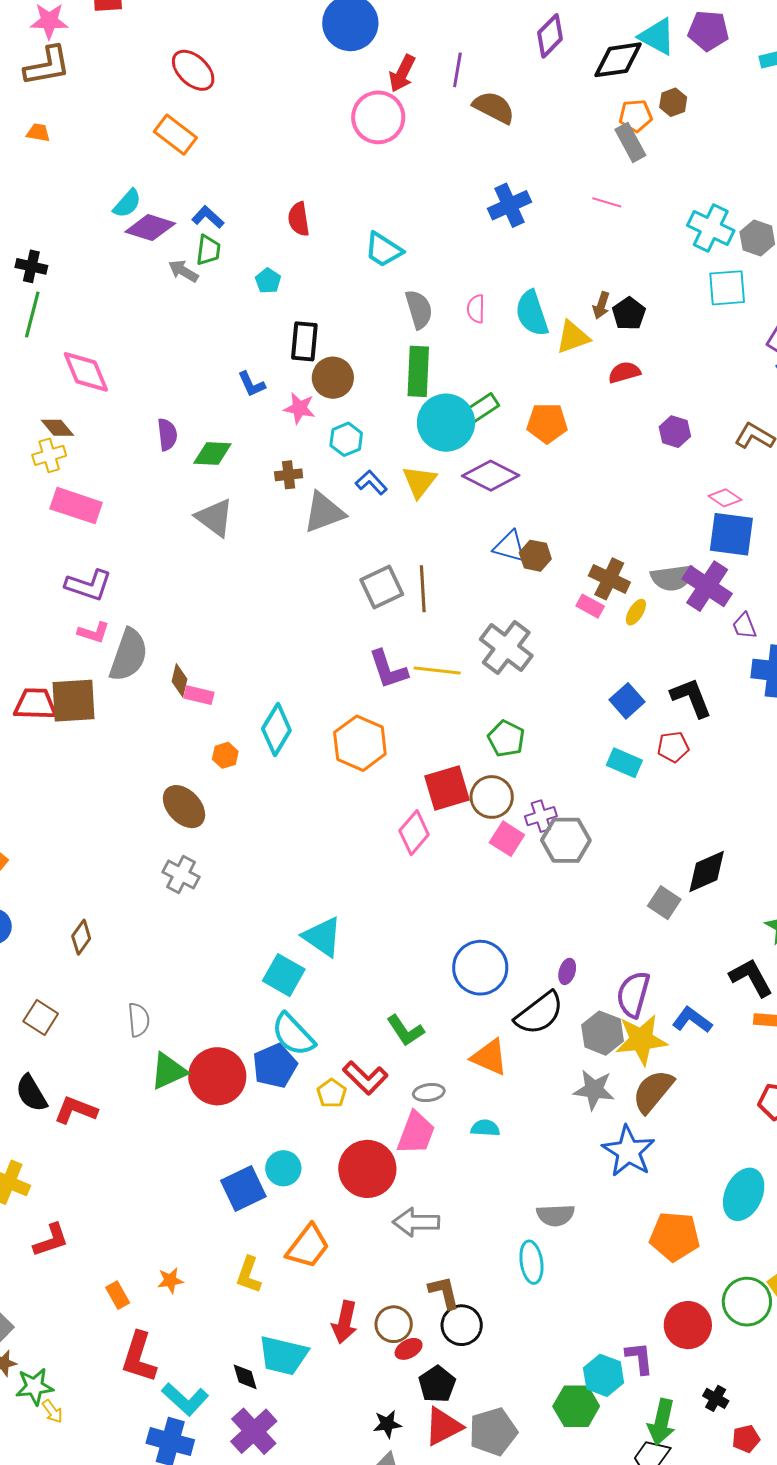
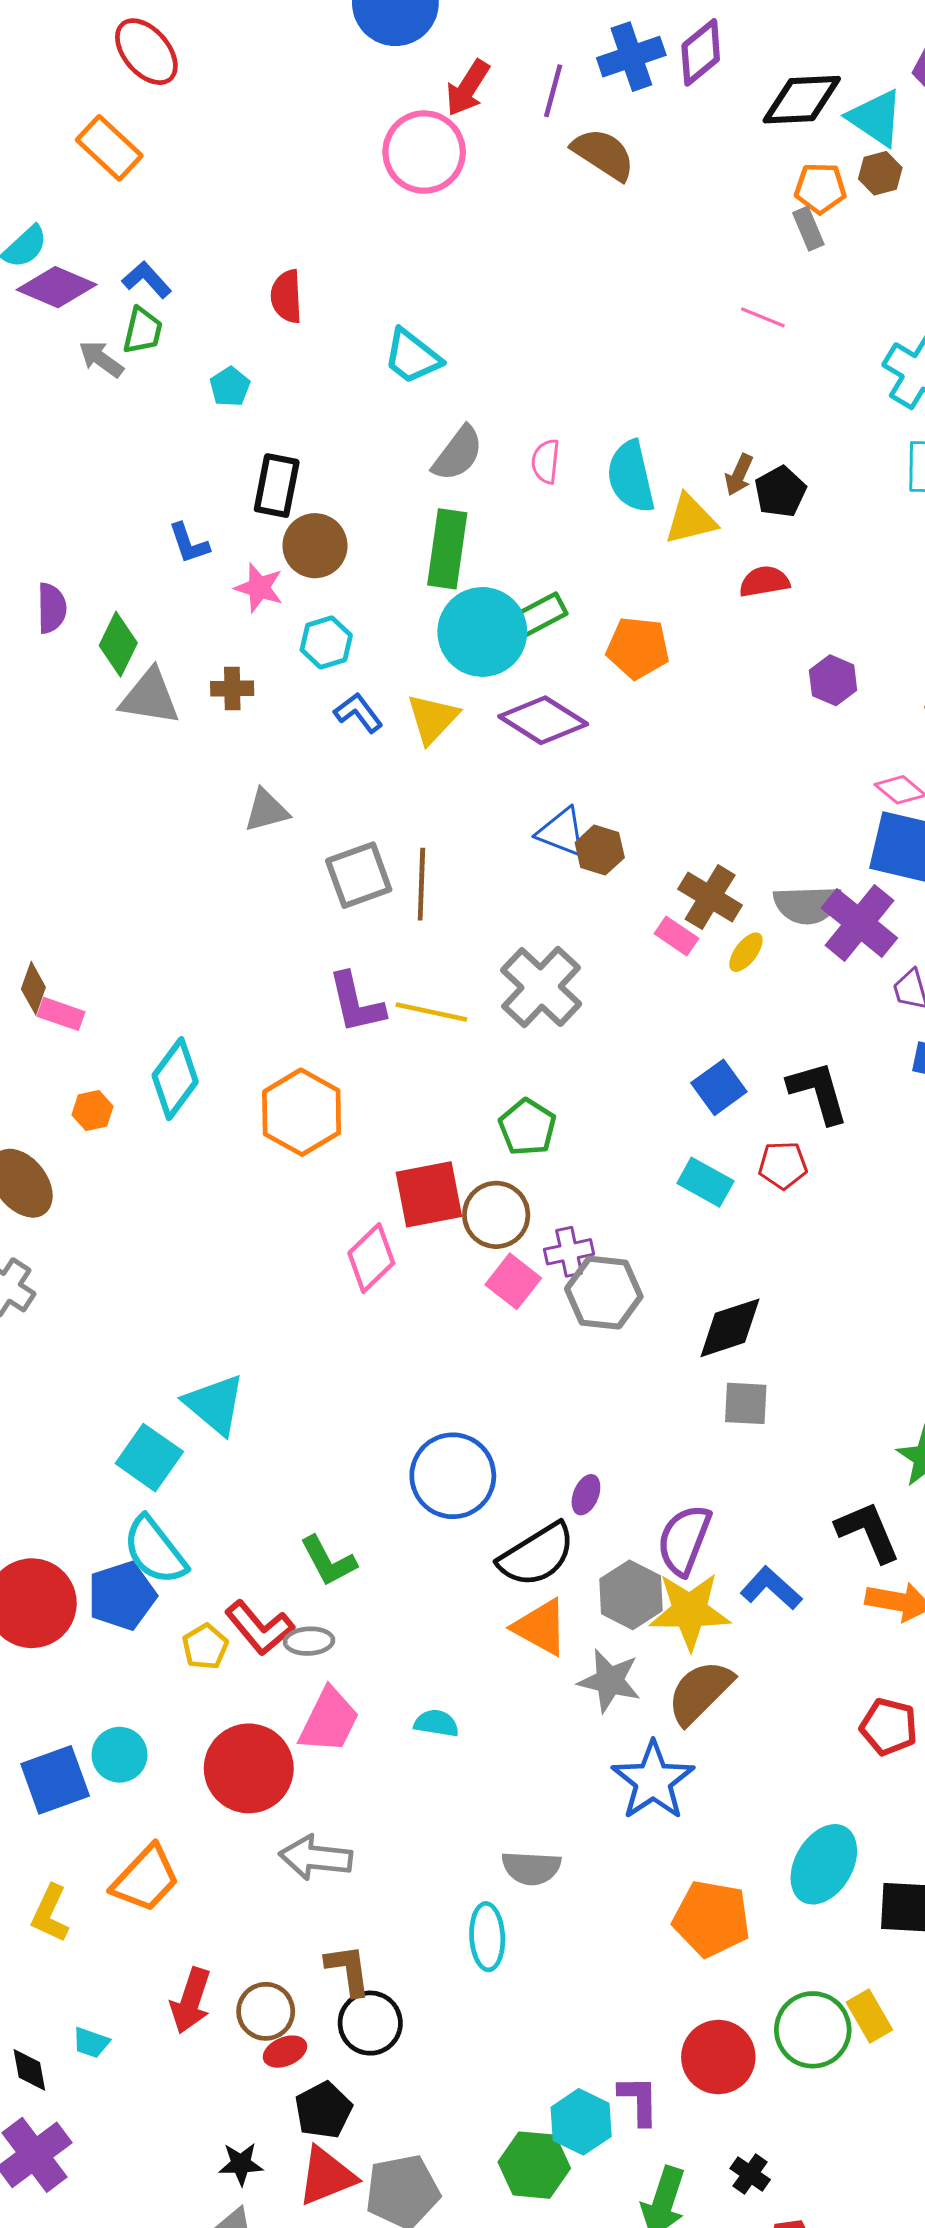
cyan triangle: (657, 36) -> (876, 118), moved
gray rectangle: (630, 142) -> (808, 229), size x0.7
blue cross: (510, 205) -> (631, 57), moved
gray semicircle: (419, 309) -> (458, 454), turned 48
green diamond: (212, 453) -> (118, 644), turned -72
gray triangle: (324, 512) -> (266, 810), moved, size x0.7
gray triangle: (215, 518) -> (150, 697), moved, turned -33
black diamond: (707, 871) -> (730, 1328), moved
gray square: (664, 903) -> (746, 1403), turned -36
orange triangle: (489, 1057) -> (541, 1627), moved
gray ellipse: (429, 1093) -> (309, 1641), moved
cyan trapezoid: (283, 1355) -> (91, 2043), size x0.5

